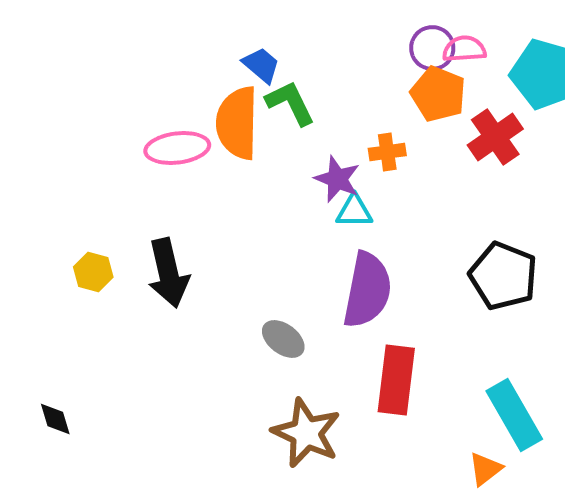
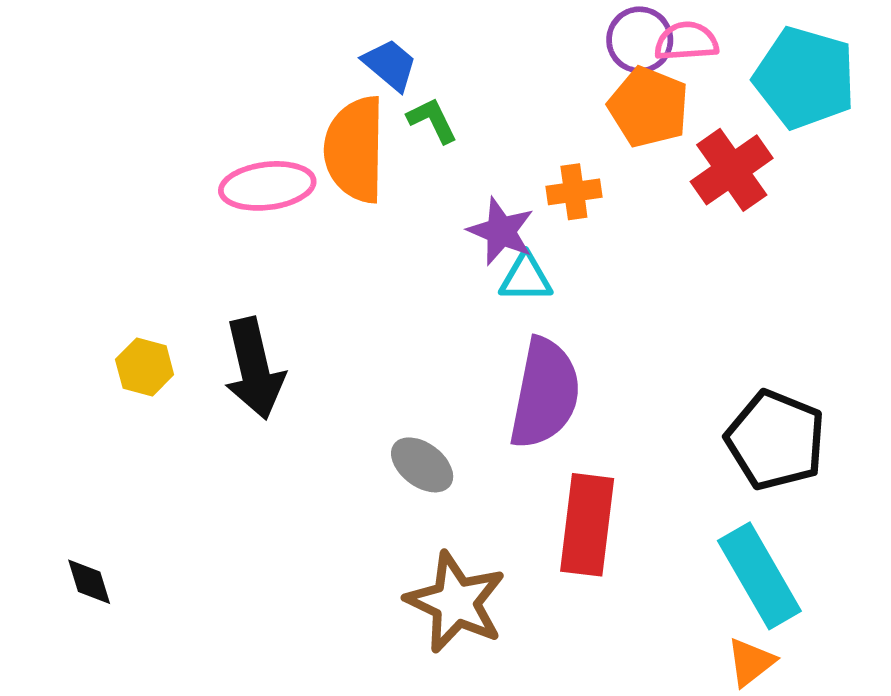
green L-shape: (290, 103) -> (432, 120), size x0.7
black pentagon: (503, 276) -> (776, 440), moved
orange triangle: (485, 469) -> (751, 662), moved

